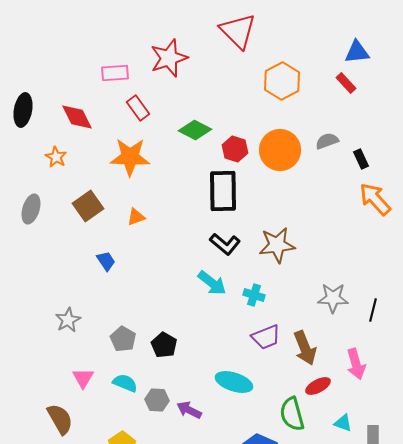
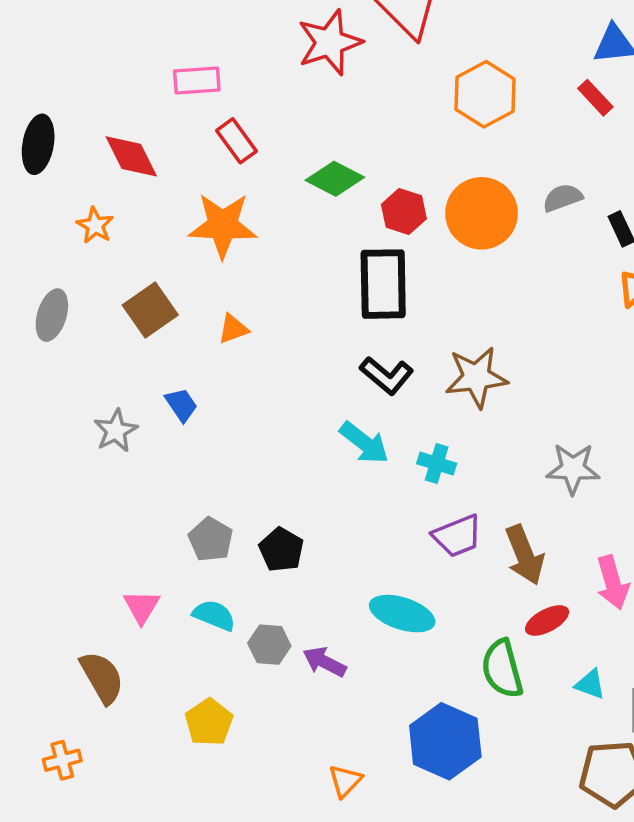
red star: (169, 58) -> (330, 42), moved
gray star: (68, 320) -> (116, 431), moved

